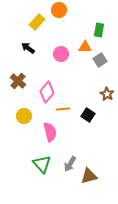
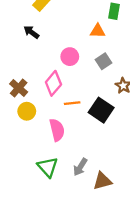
pink circle: (61, 54) -> (70, 57), moved
gray square: (100, 60) -> (103, 61), moved
brown cross: (18, 81) -> (19, 88), moved
black square: (88, 115) -> (101, 110), size x1.5

